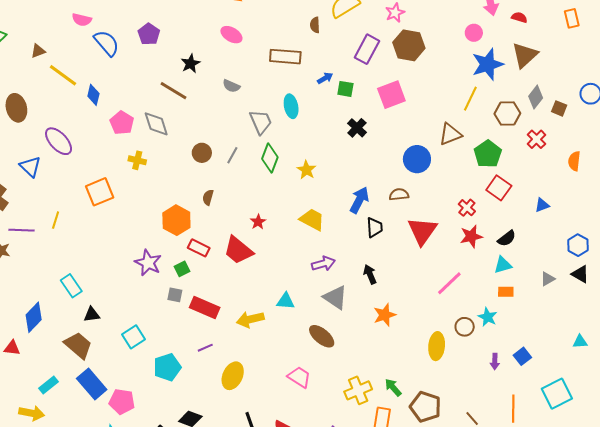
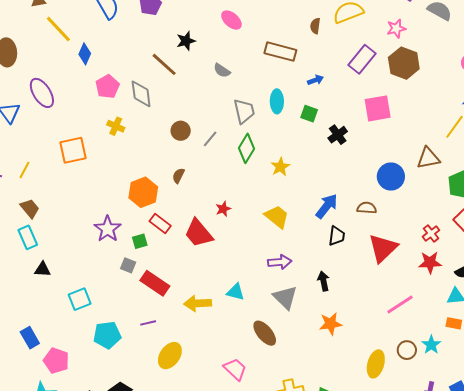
green square: (345, 89) -> (309, 114), moved
brown trapezoid: (78, 345) -> (30, 208), moved, size x0.7
blue rectangle: (92, 384) -> (30, 338), size x0.7

